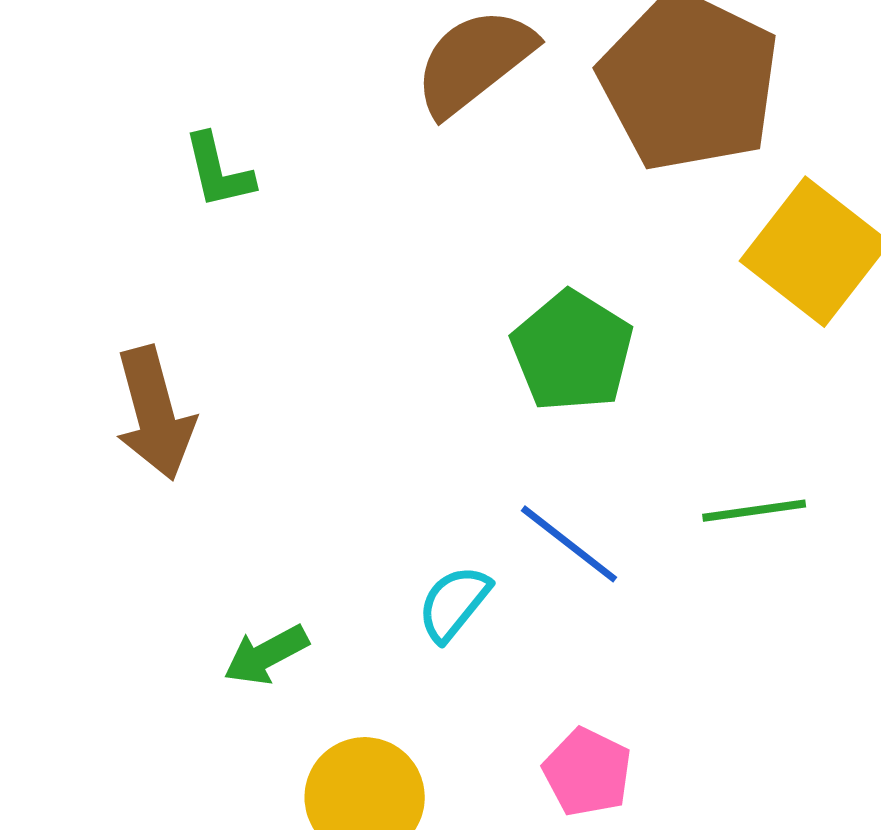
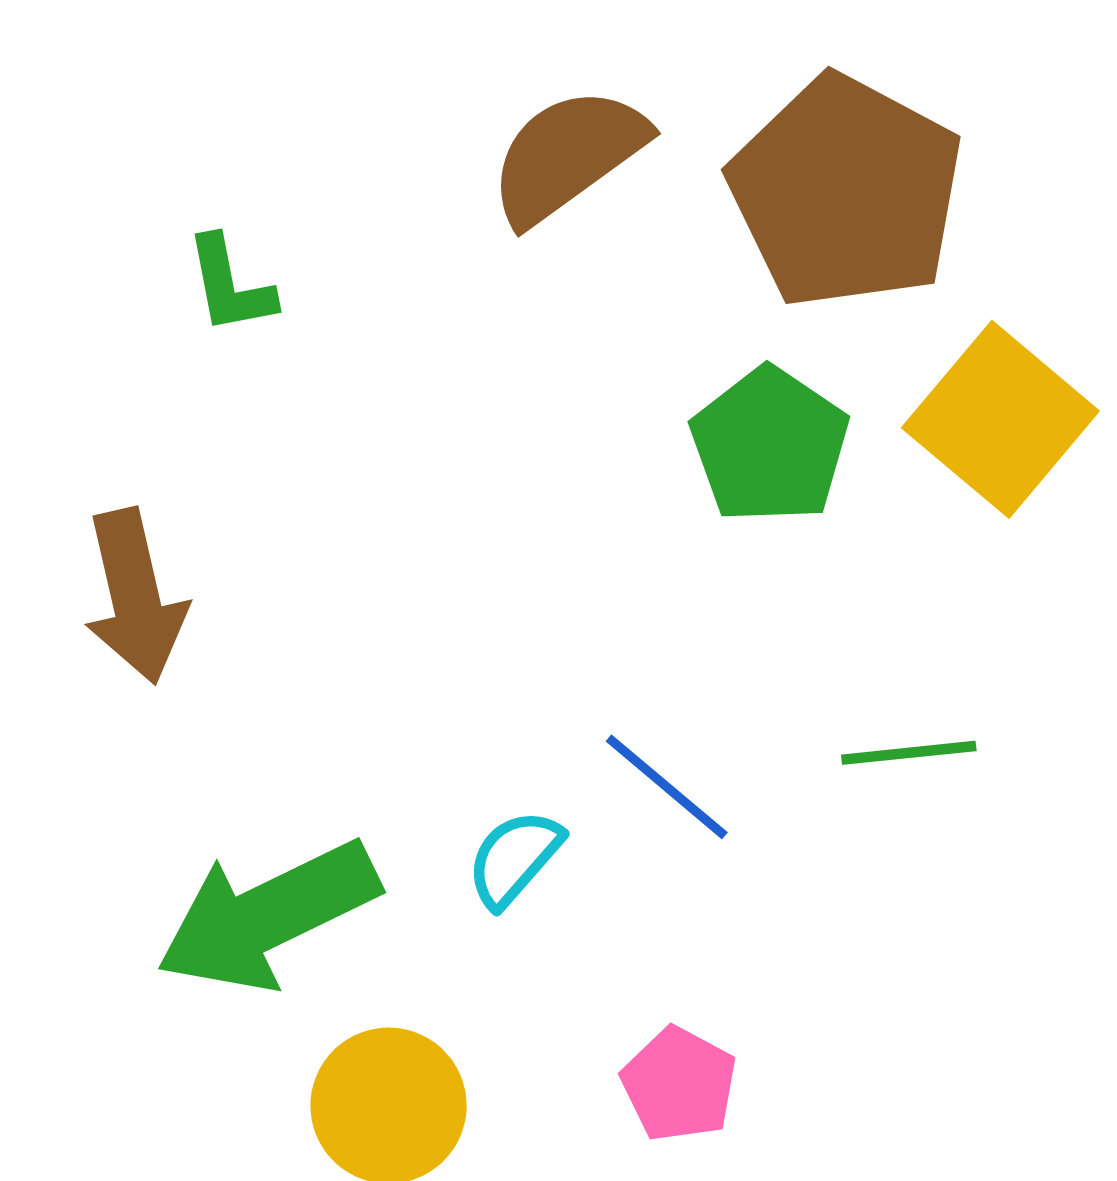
green pentagon: (572, 351) -> (770, 445), moved
green arrow: (266, 655) -> (268, 916), size x2.0

